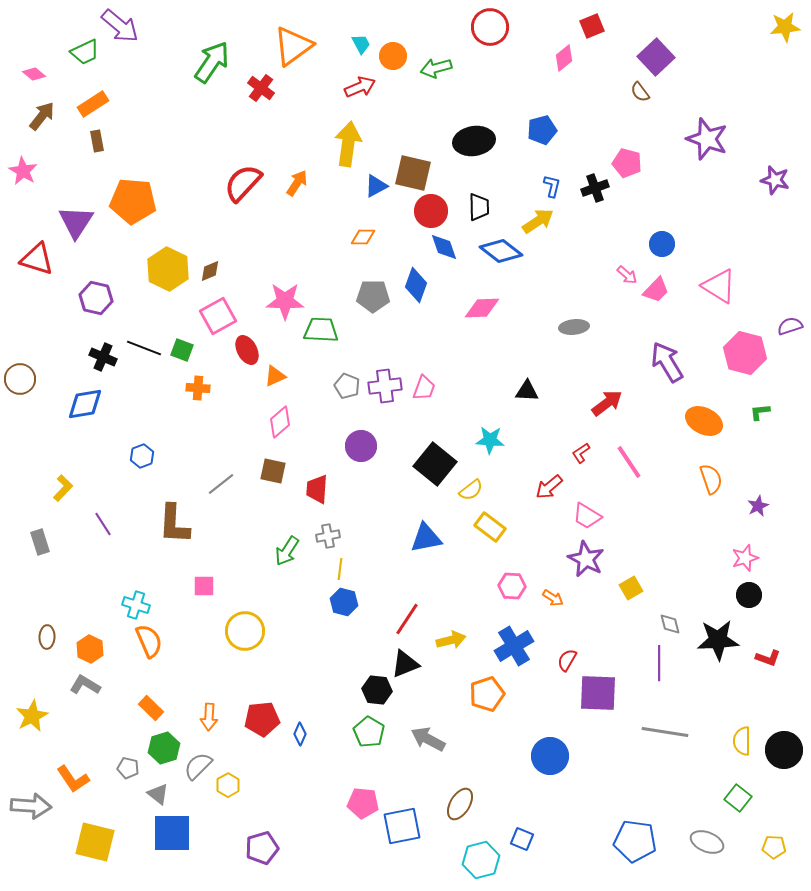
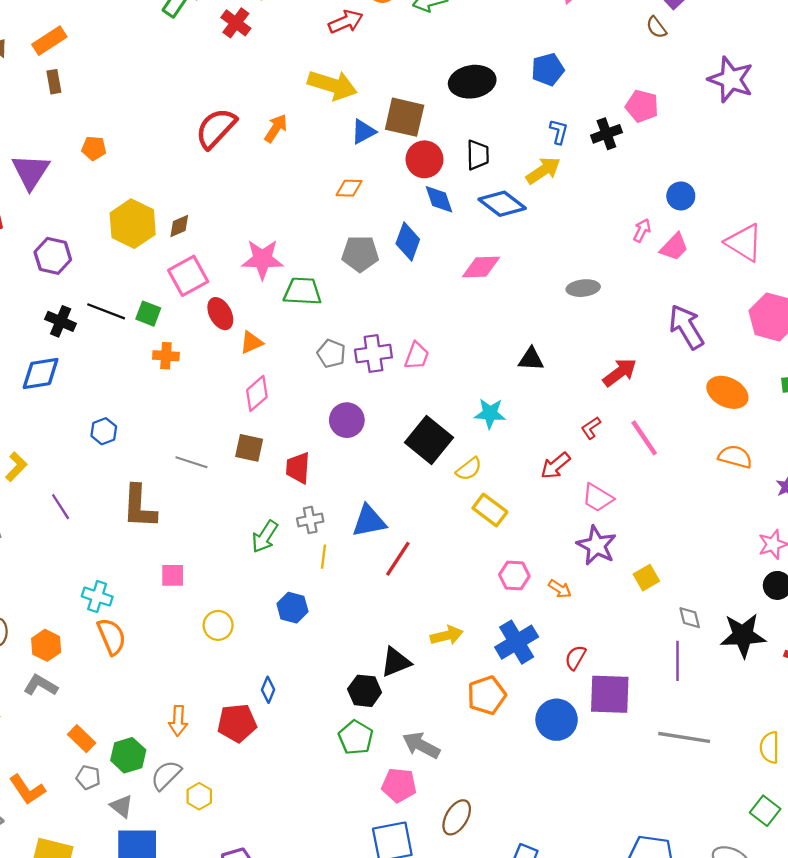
yellow arrow: (348, 144) -> (332, 85), turned 99
orange pentagon: (133, 201) -> (94, 148), size x0.5
pink arrow: (627, 275) -> (642, 230), turned -105
orange semicircle: (711, 479) -> (735, 457), turned -56
gray line: (221, 484) -> (191, 462), turned 56
blue triangle: (426, 538) -> (369, 521), moved
blue hexagon: (344, 602) -> (292, 608), moved
red line: (407, 619) -> (398, 559), moved
yellow circle: (245, 631) -> (218, 625), size x0.7
orange rectangle: (151, 708) -> (82, 739), moved
blue diamond: (300, 734) -> (268, 690), moved
blue circle: (550, 756) -> (557, 720), moved
pink pentagon: (363, 803) -> (399, 785), moved

